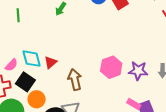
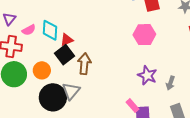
pink hexagon: (111, 67) -> (144, 35), moved
black square: (25, 82) -> (64, 55), moved

